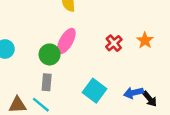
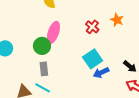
cyan square: (94, 91) -> (93, 59), moved, turned 30
blue arrow: (133, 93) -> (101, 73), moved

